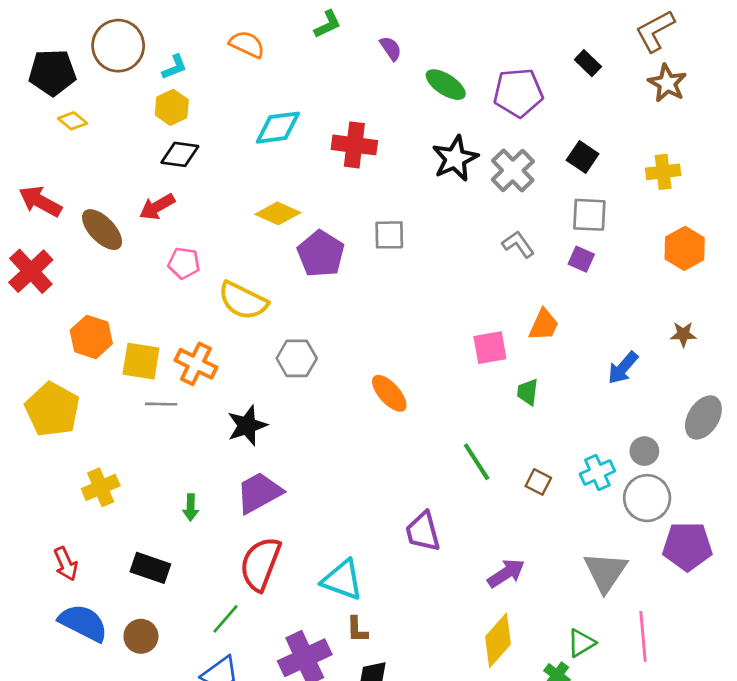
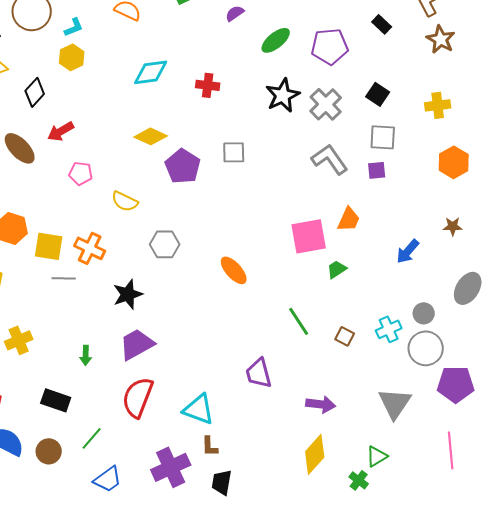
purple semicircle: (391, 48) -> (235, 13), turned -90
green ellipse: (446, 85) -> (276, 40), turned -72
red cross: (354, 145) -> (208, 85), size x0.7
black diamond: (180, 154) -> (35, 92), moved, turned -56
gray L-shape: (518, 244) -> (330, 159), size x1.5
purple square: (581, 259) -> (377, 170), turned -30
yellow semicircle: (243, 301) -> (125, 201), size x0.7
pink square: (490, 348) -> (309, 236), size x1.4
green trapezoid: (528, 392) -> (337, 269), turned 50
purple arrow: (506, 573) -> (321, 404), turned 40
green line: (226, 619) -> (92, 438), moved
pink line: (643, 636) -> (451, 450), moved

